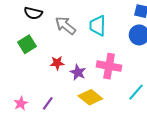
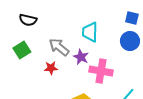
gray arrow: (65, 26) -> (59, 47), moved
purple star: (78, 72) -> (81, 57), moved

